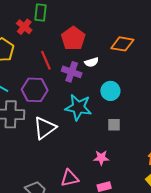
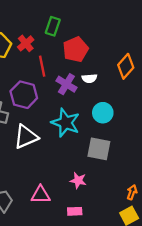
green rectangle: (40, 12) -> (53, 26), moved
red cross: (24, 27) -> (26, 43), moved
orange diamond: (122, 44) -> (126, 66), turned -70
gray square: (114, 125) -> (99, 149), size x1.6

